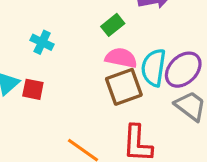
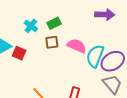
green rectangle: (113, 25) -> (54, 23), moved
brown square: (124, 87) -> (52, 42), moved, size x0.6

